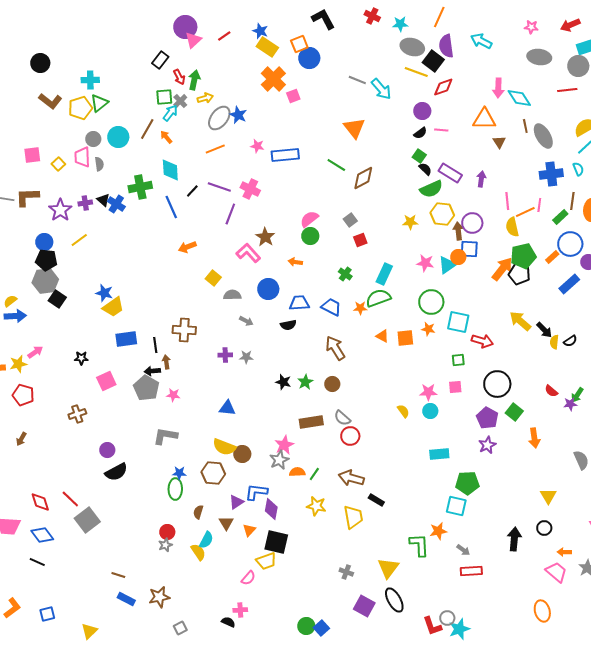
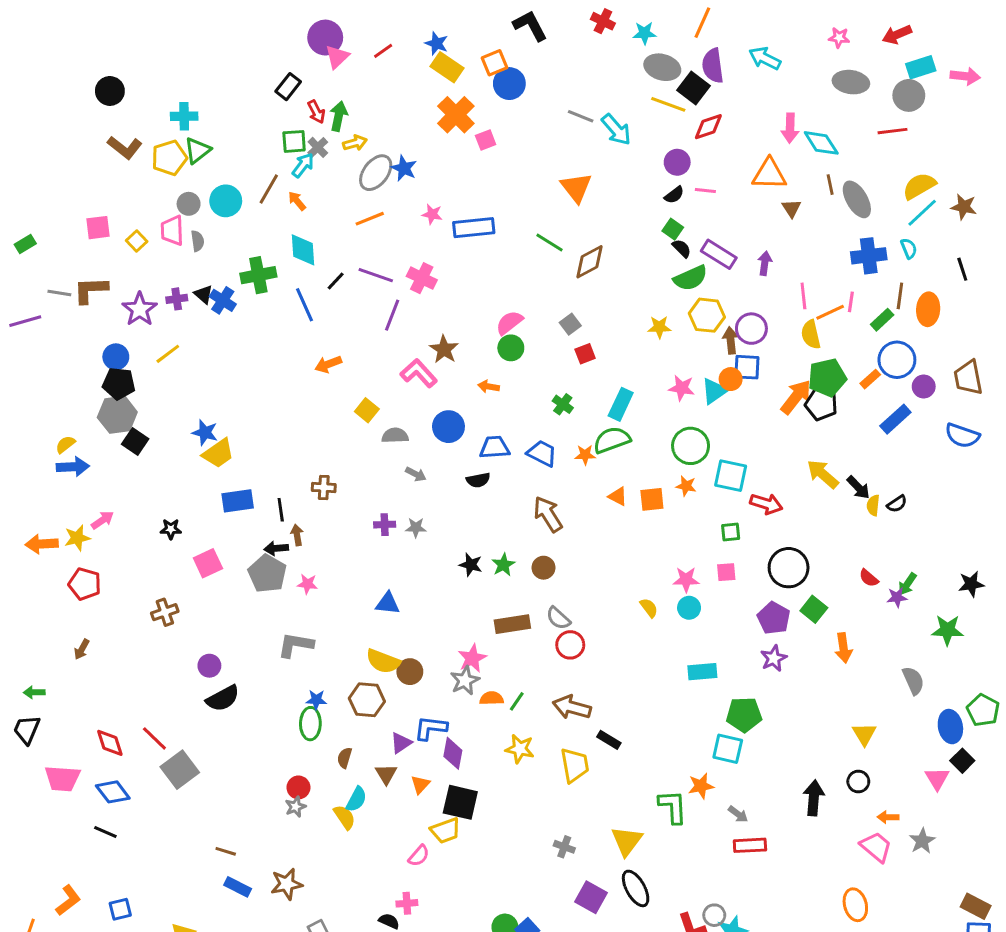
brown cross: (184, 330) -> (324, 487), size x0.7

